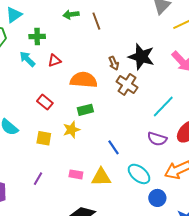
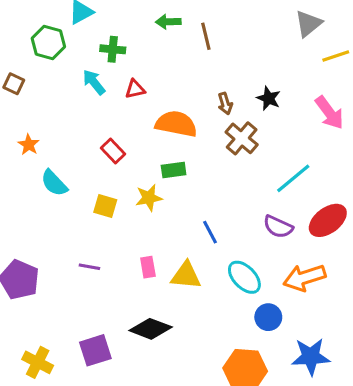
black star: (141, 57) -> (269, 98), size x0.6
pink rectangle: (76, 174) -> (148, 267), turned 64
purple line: (38, 179) -> (89, 267), turned 64

